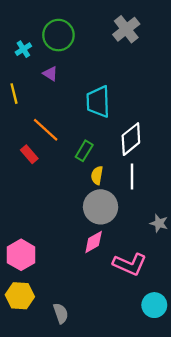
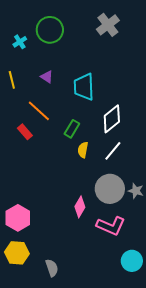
purple triangle: (50, 74) -> (47, 77), moved
white line: (132, 177) -> (113, 151), turned 40
gray circle: (101, 207) -> (110, 189), moved
pink diamond: (94, 242) -> (80, 207), turned -30

